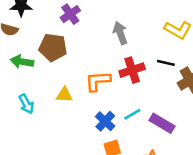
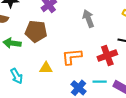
red cross: (132, 70) -> (107, 56), moved
cyan line: (132, 114) -> (100, 82), turned 32

